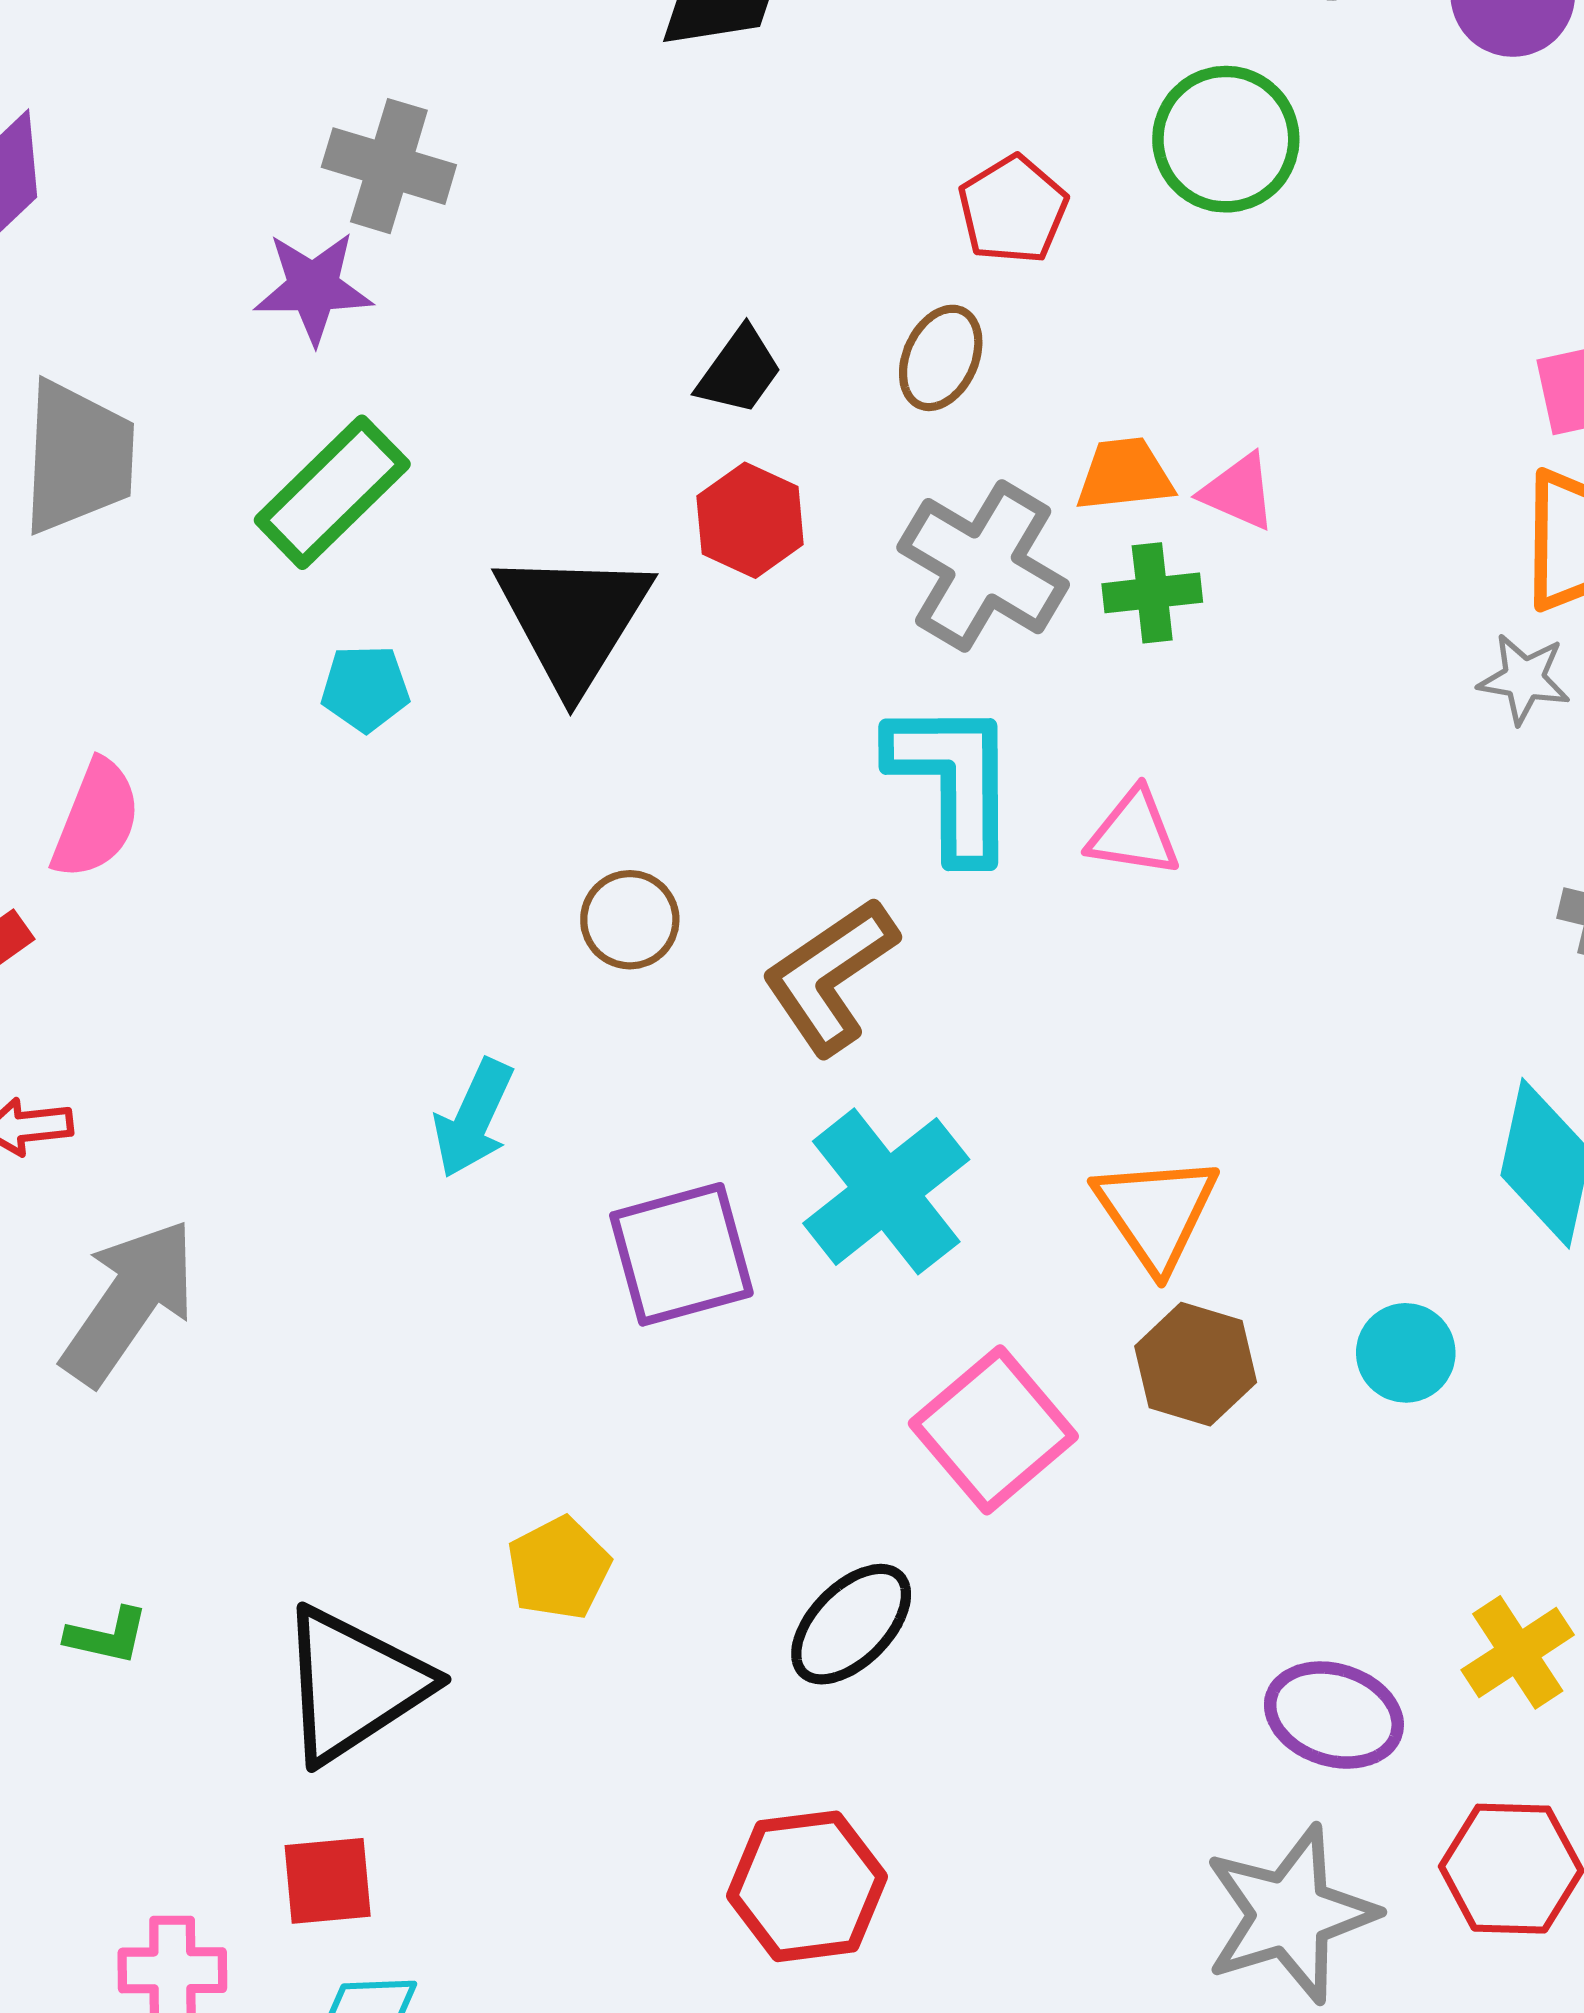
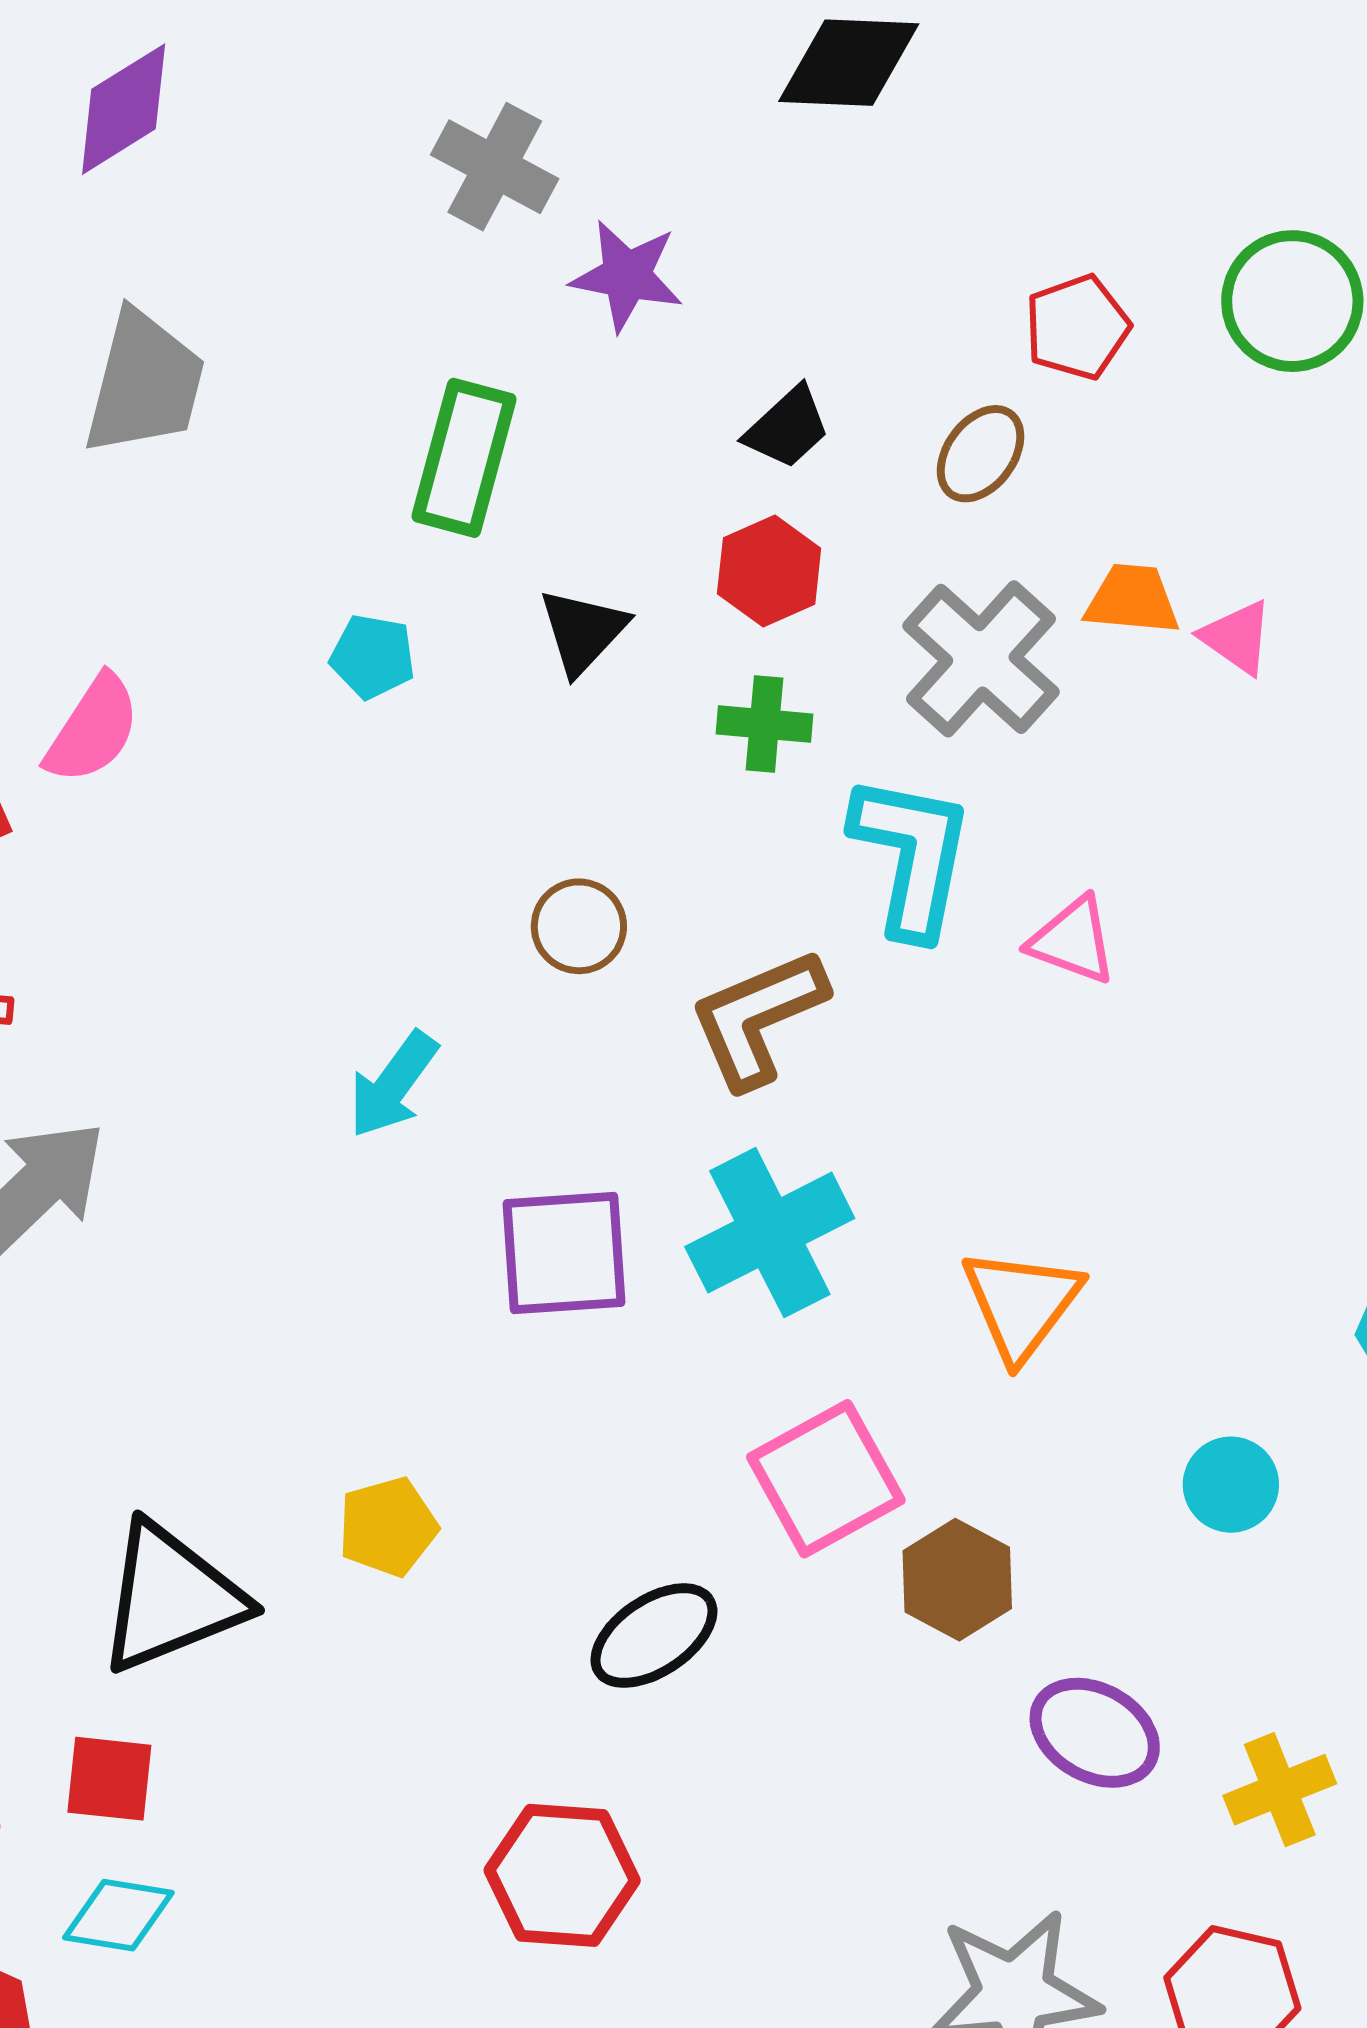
purple star: (313, 288) -> (627, 276), moved
green rectangle: (332, 492) -> (464, 458), moved, turned -42
green cross: (1152, 593) -> (764, 724), moved
black triangle: (573, 619) -> (583, 631), size x0.6
brown hexagon: (1196, 1364) -> (957, 1580), moved
purple ellipse: (1334, 1715) -> (1095, 1733), moved

